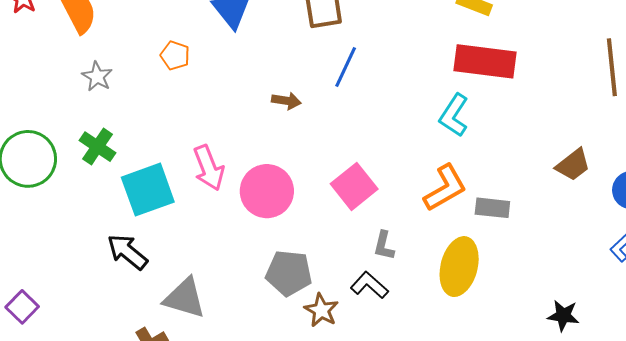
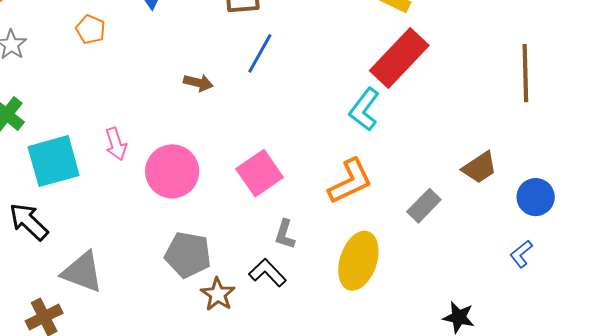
red rectangle: (485, 61) -> (399, 58), turned -58
pink arrow: (209, 168) -> (116, 144), size x0.7
gray rectangle: (492, 208) -> (424, 206), moved, turned -56

